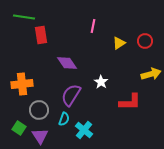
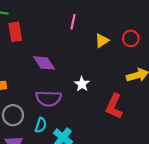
purple semicircle: (71, 95) -> (49, 98), turned -120
red L-shape: (130, 102) -> (114, 106), turned 115

